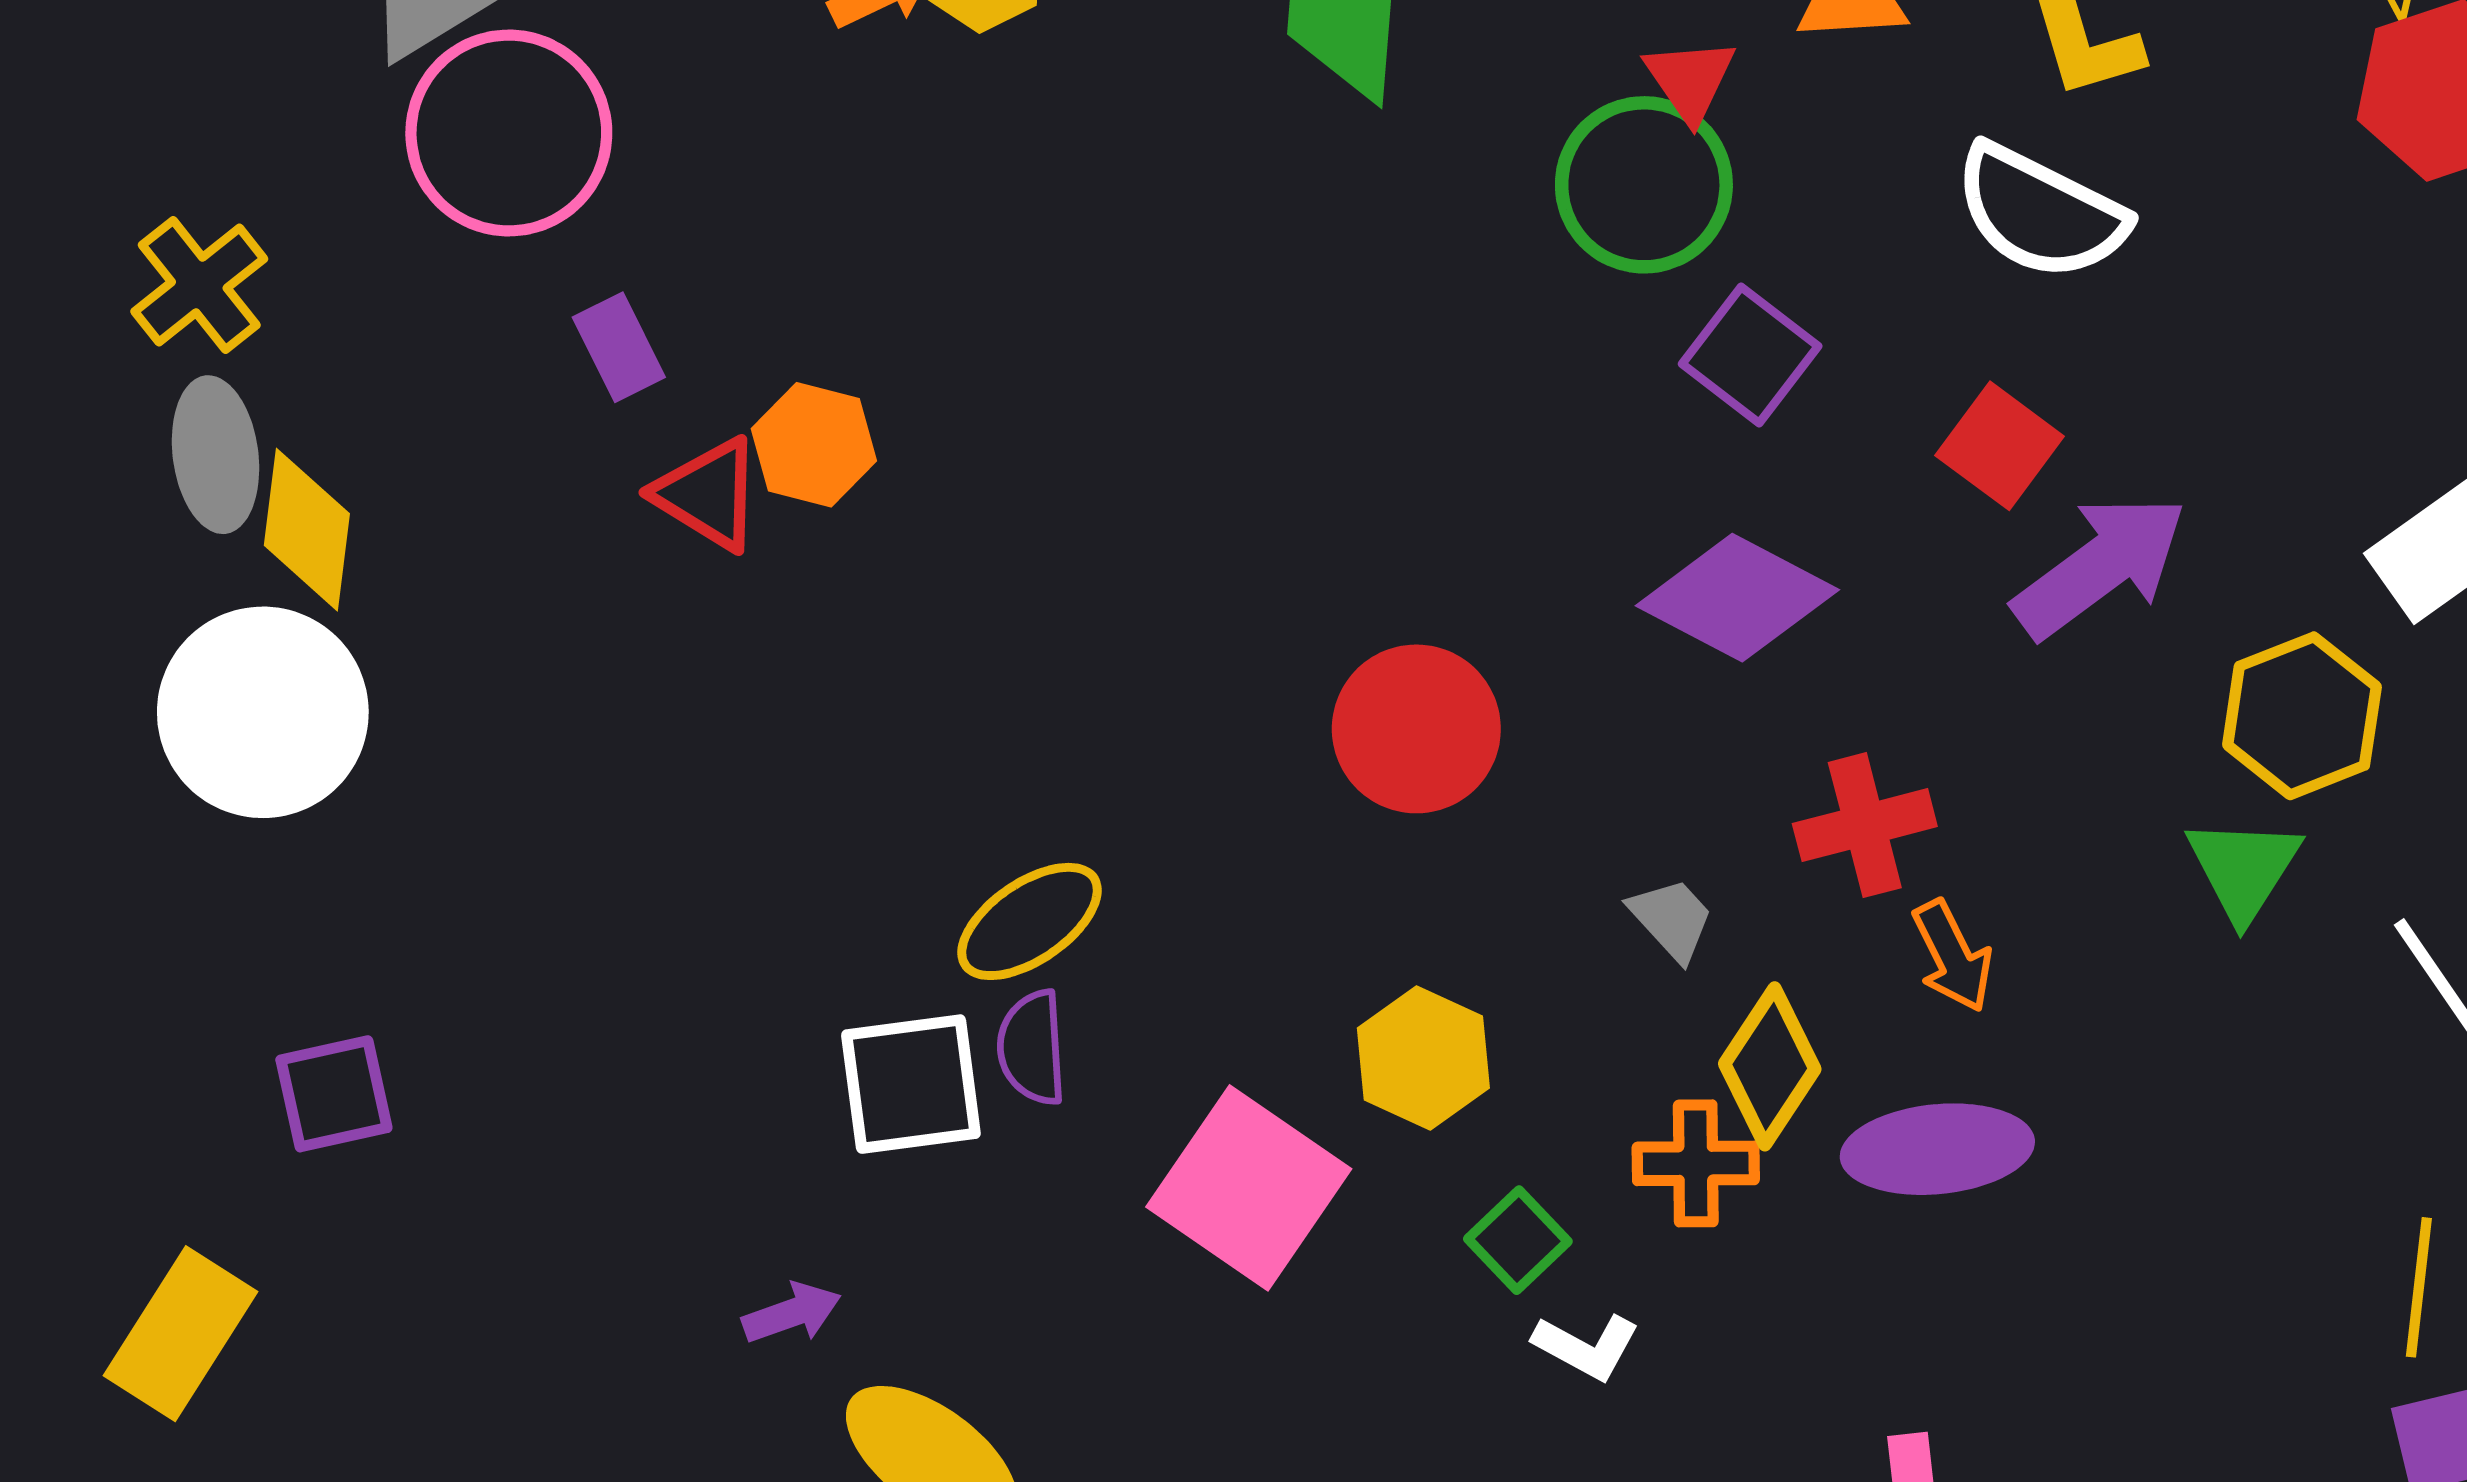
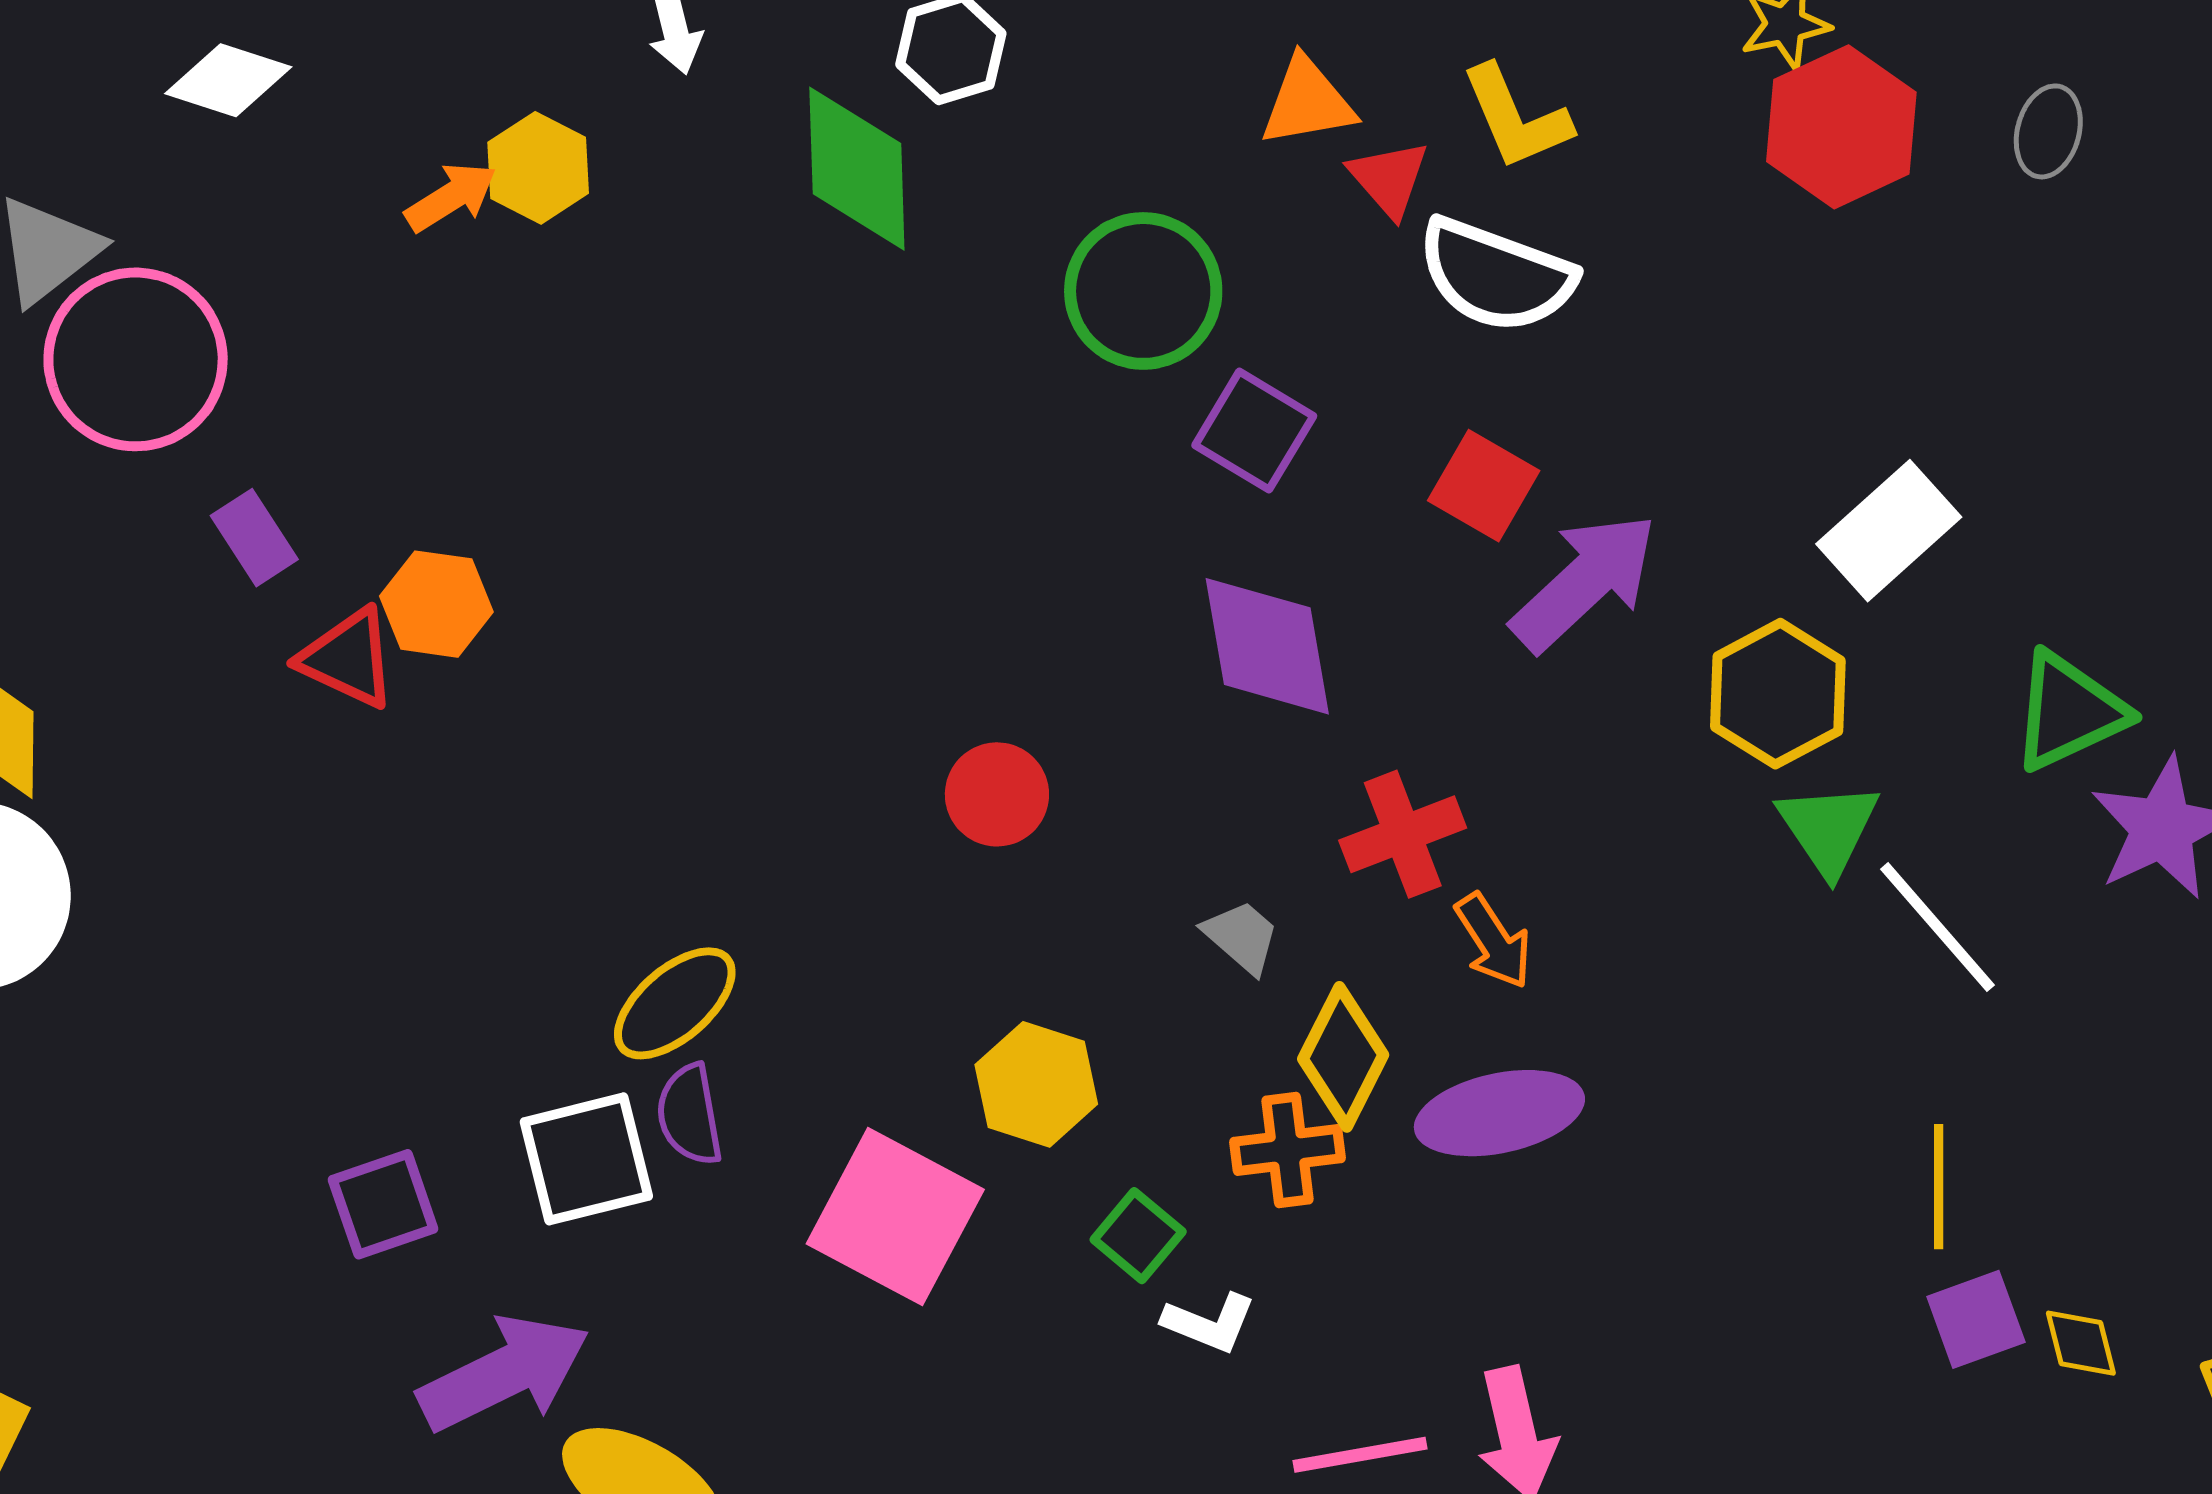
red triangle: (1690, 80) -> (1389, 179), moved
purple diamond: (1737, 598) -> (1267, 646), turned 59
red circle: (1416, 729) -> (997, 794), size x0.7
green triangle: (2243, 869) -> (1828, 828), moved
purple square: (334, 1094) -> (383, 1204), moved
purple arrow: (792, 1313) -> (504, 1373), size x2.0

